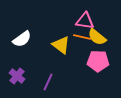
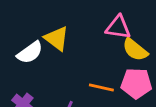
orange line: (82, 37) -> (101, 87), moved
yellow triangle: (61, 45) -> (57, 38), moved

